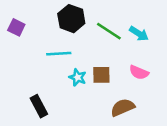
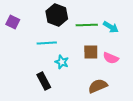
green line: (109, 31) -> (87, 25), turned -35
brown square: (101, 75) -> (91, 52), moved
black rectangle: (39, 106) -> (44, 81), moved

